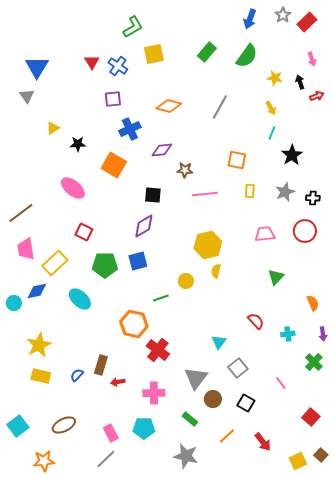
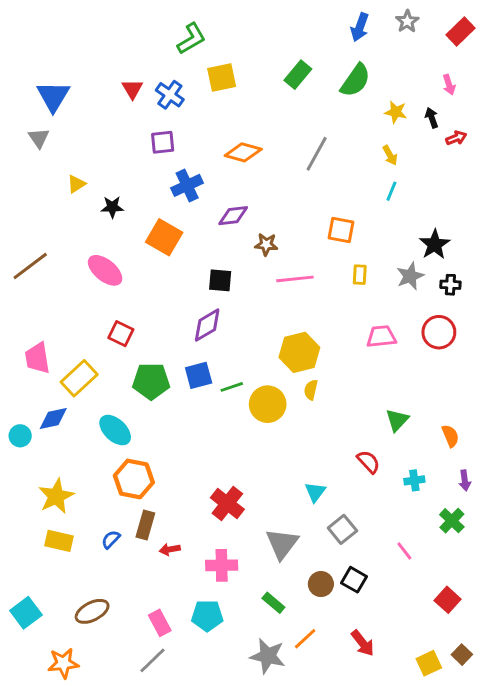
red rectangle: (307, 22) -> (460, 31), moved
black star: (292, 155) -> (435, 244), moved
brown line: (21, 213) -> (30, 266), moved
green triangle: (276, 277) -> (397, 420), moved
yellow circle: (186, 281) -> (268, 404), size x1.6
green line: (161, 298) -> (232, 387), moved
orange hexagon: (134, 324) -> (134, 479), moved
brown circle: (213, 399) -> (321, 584), moved
orange line: (227, 436) -> (305, 639), moved
red arrow: (263, 442) -> (363, 643), moved

